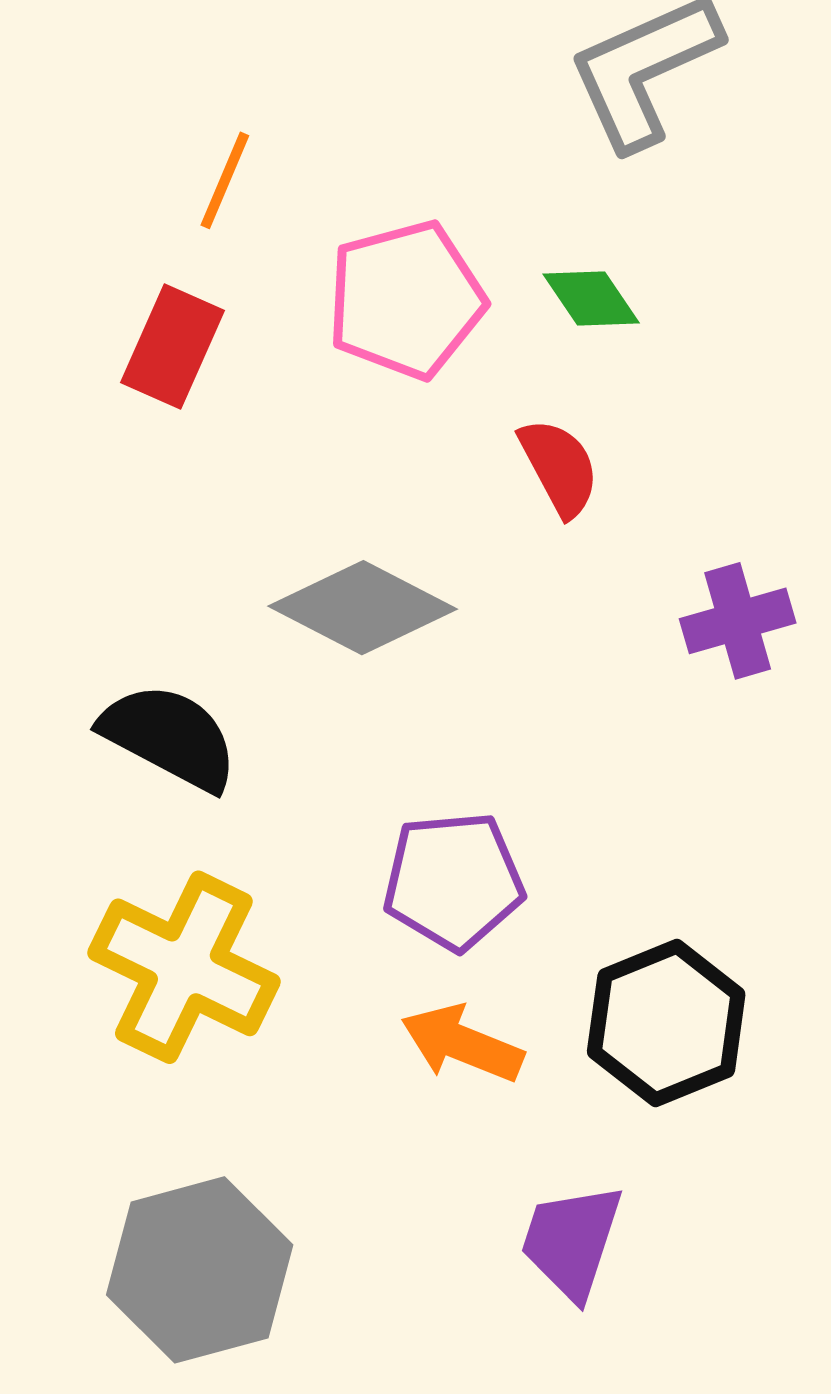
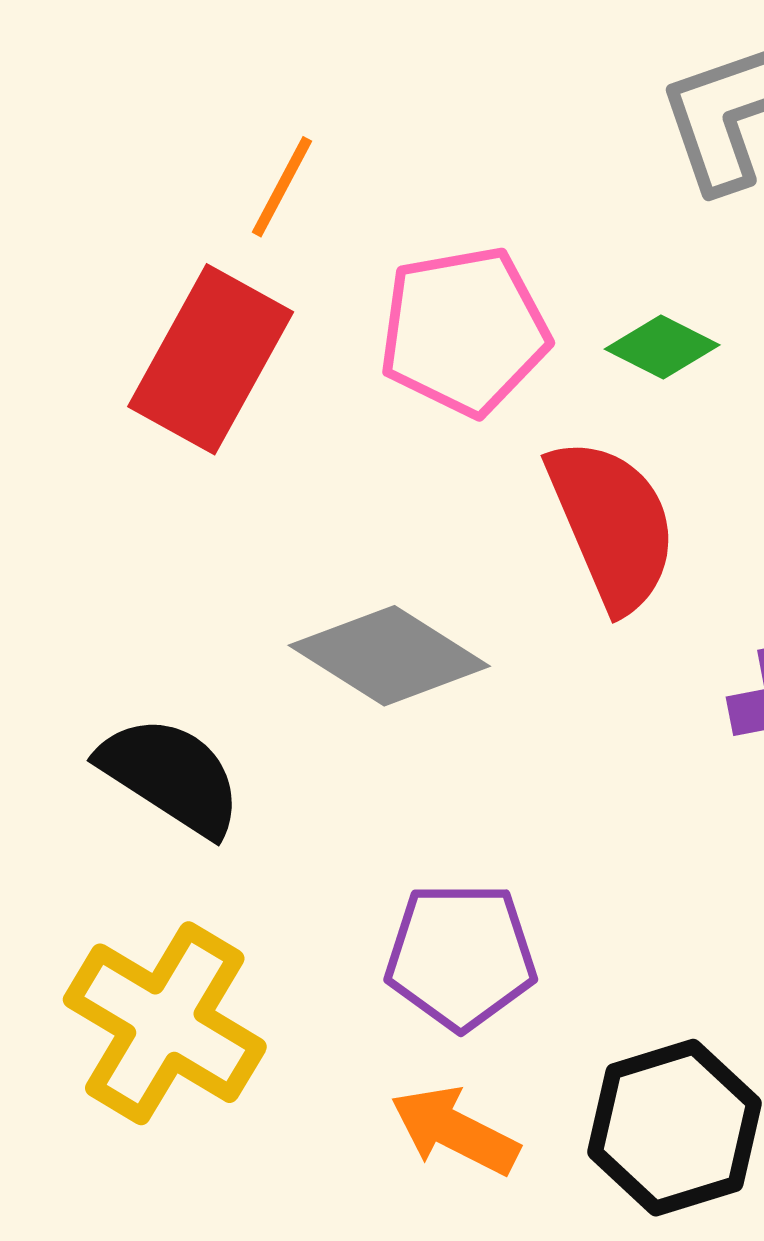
green diamond: (591, 298) -> (662, 347), turned -34
red rectangle: (173, 347) -> (211, 359), size x1.4
red semicircle: (559, 467) -> (612, 524), size x1.6

